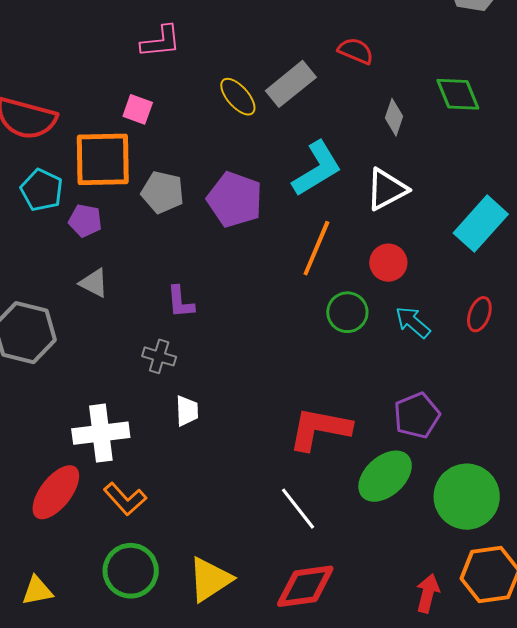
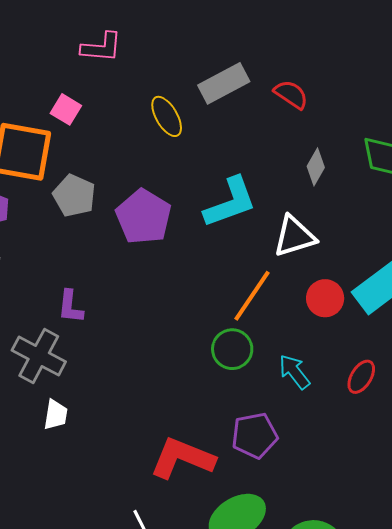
gray rectangle: (291, 84) -> (224, 83), moved
orange line: (316, 248) -> (252, 296), moved
red circle: (388, 263) -> (325, 298), moved
gray cross: (159, 356) -> (39, 356), size x1.6
purple pentagon: (417, 415) -> (255, 436), moved

